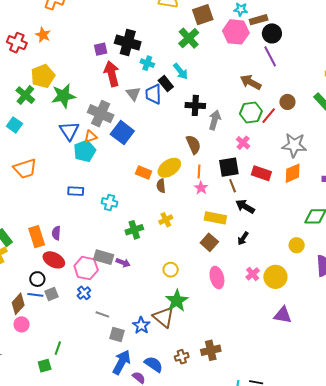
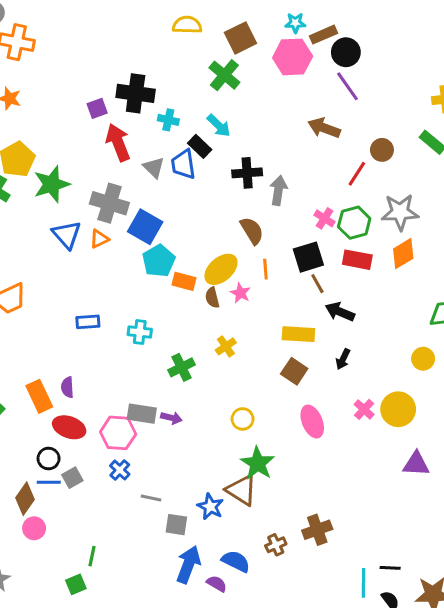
green hexagon: (251, 112) -> (354, 223), moved
cyan pentagon: (85, 151) -> (159, 261), moved
pink star: (201, 188) -> (240, 293), moved

